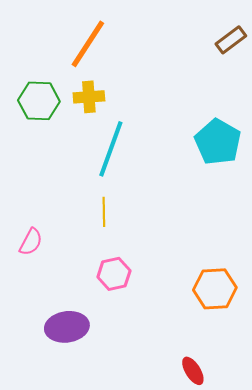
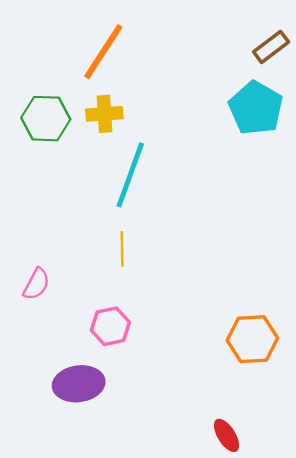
cyan pentagon: (218, 142) -> (256, 108), moved
pink hexagon: (114, 274) -> (110, 326), moved

